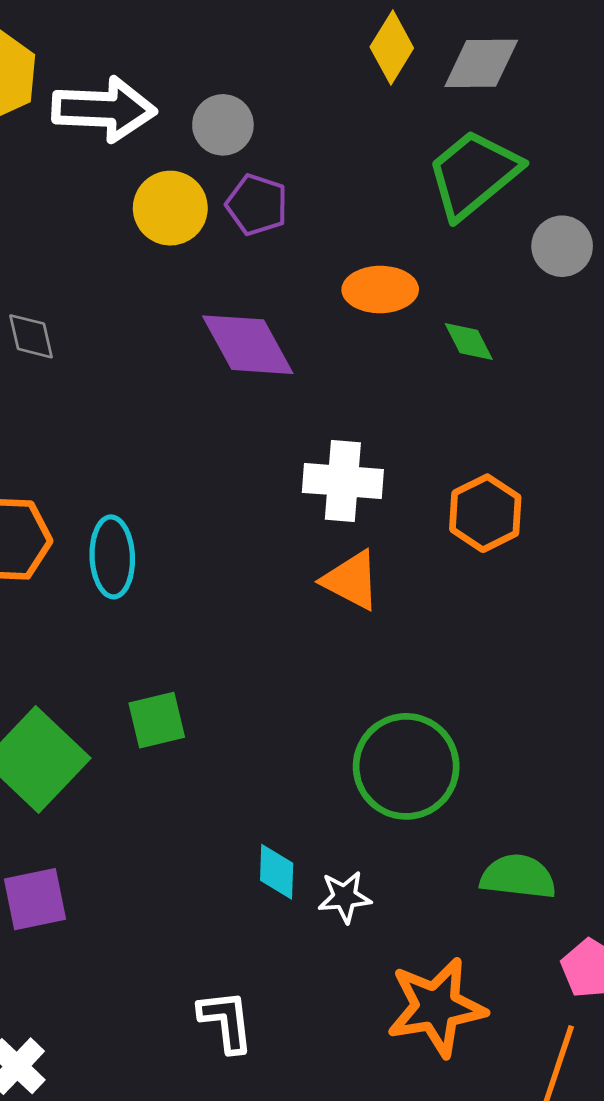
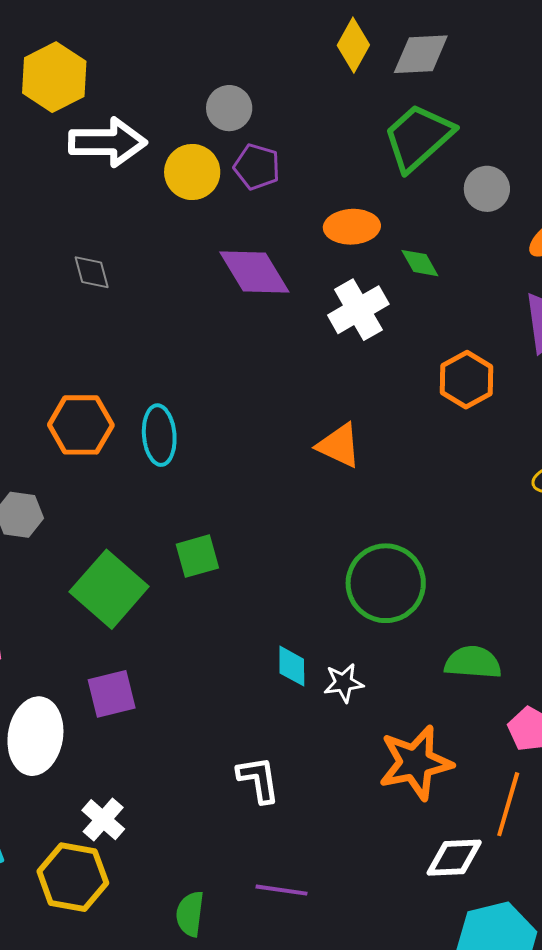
white arrow: (104, 109) -> (108, 142), moved
white cross: (343, 481) -> (358, 310), moved, turned -32
orange hexagon: (485, 513) -> (467, 380), moved

